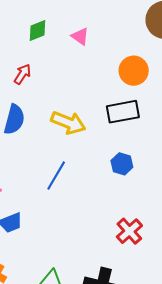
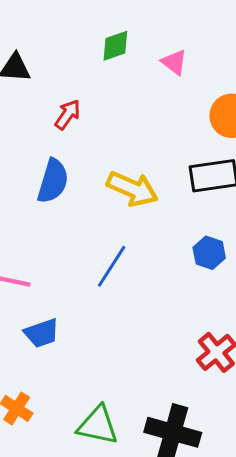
green diamond: (38, 30) -> (115, 46), moved
pink triangle: (80, 36) -> (174, 62), moved

